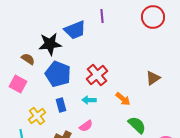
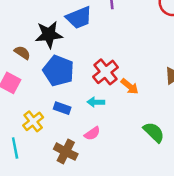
orange arrow: (123, 99) -> (130, 86), moved
blue rectangle: (61, 105) -> (62, 108), turned -56

